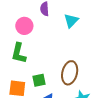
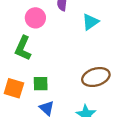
brown ellipse: (70, 73) -> (96, 77), moved, turned 50

